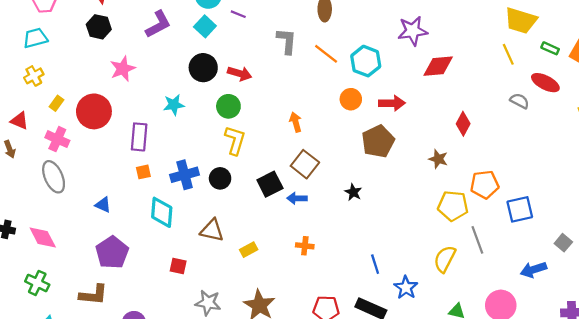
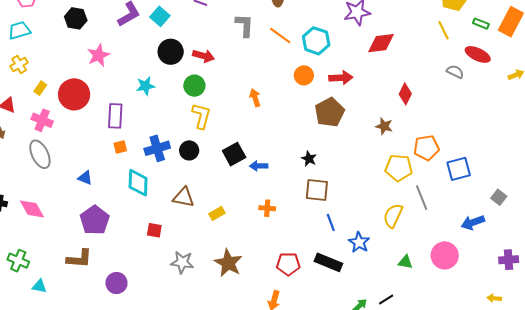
cyan square: (205, 26) -> (160, 16), moved
brown square: (305, 164) -> (317, 190), moved, turned -30
green cross: (37, 283) -> (18, 261), moved

